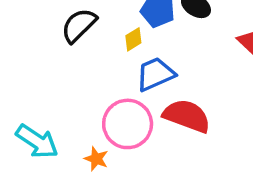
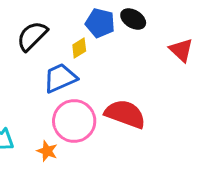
blue trapezoid: (155, 74) -> (60, 78), moved

